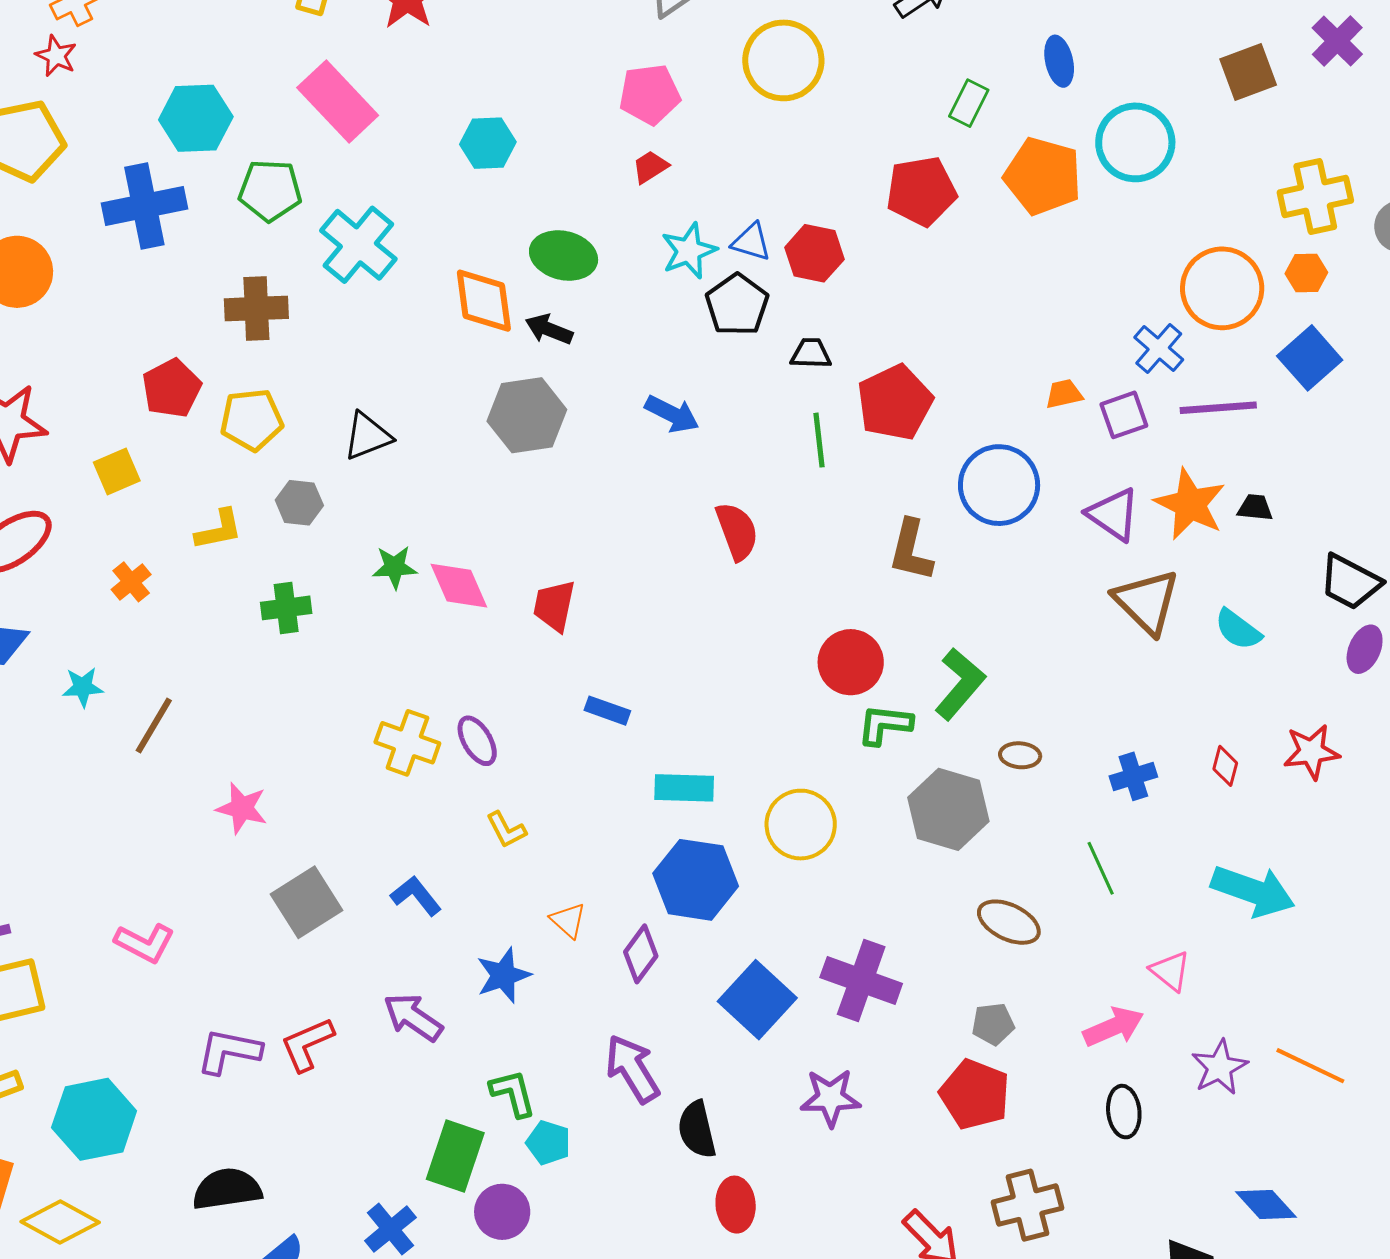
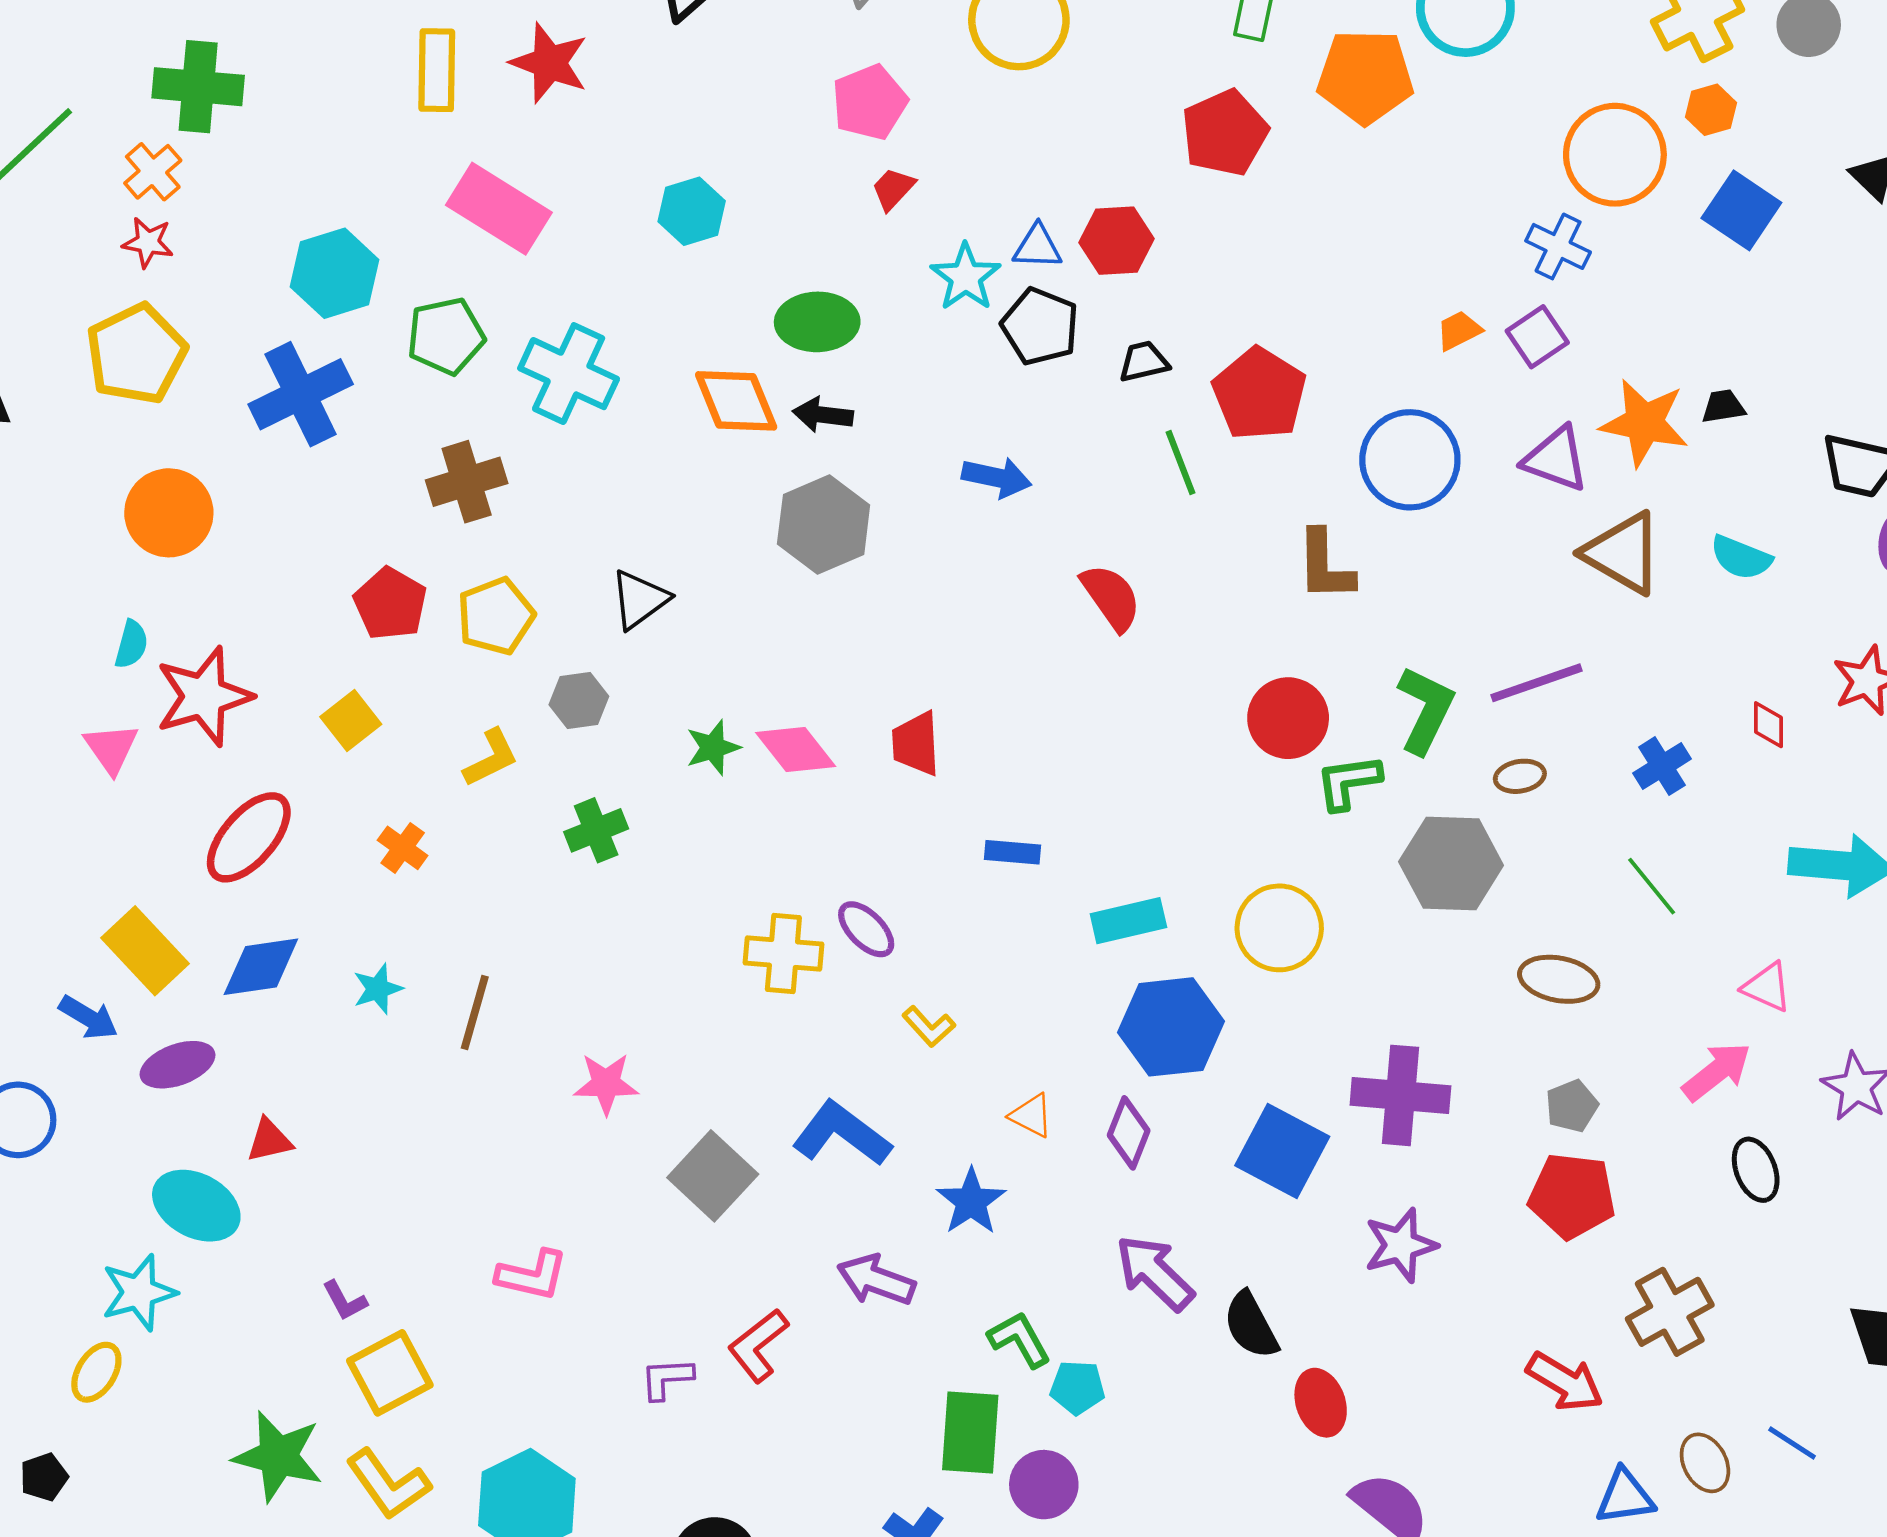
purple line: (1218, 408) -> (1537, 683), moved
blue L-shape: (416, 896) -> (842, 1134), size x1.5
purple L-shape: (229, 1051) -> (667, 1378), size x0.7

